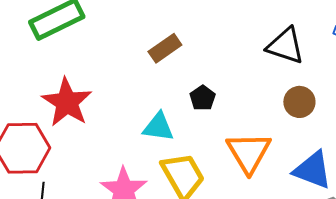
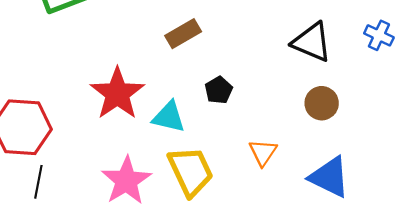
red star: (67, 102) -> (117, 94), moved
orange triangle: (249, 152) -> (263, 152), size x0.6

